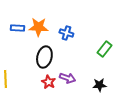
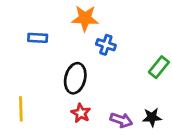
orange star: (38, 27) -> (85, 18), moved
purple arrow: (67, 78) -> (121, 120), moved

